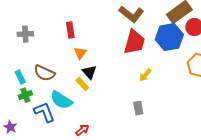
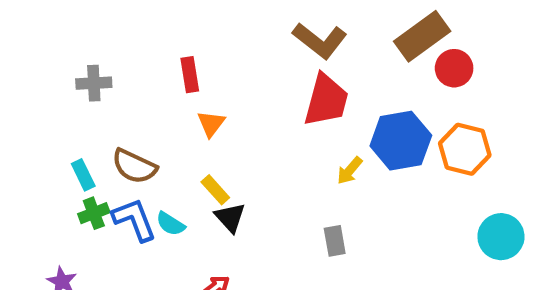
blue hexagon: (169, 37) -> (401, 141), moved
black triangle: (89, 72) -> (230, 217), moved
cyan semicircle: (61, 100) -> (171, 224), size x0.6
blue L-shape: (44, 112) -> (134, 220), moved

